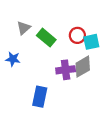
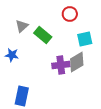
red circle: (77, 35) -> (70, 14), moved
blue rectangle: (40, 97) -> (22, 96), moved

